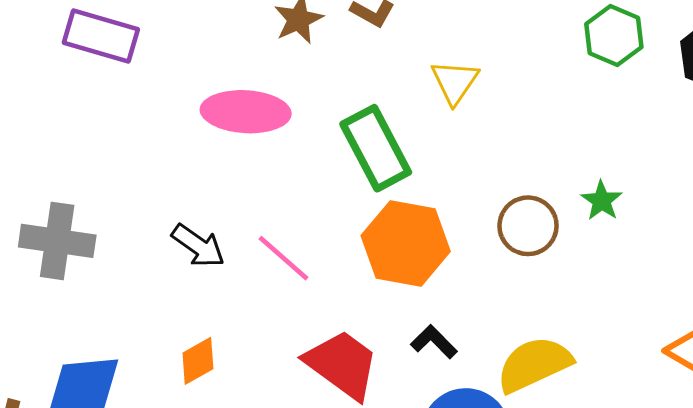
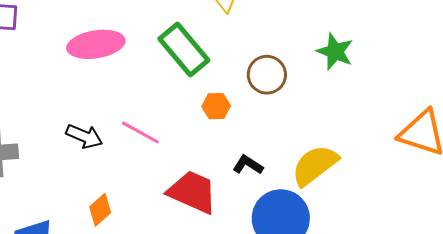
green star: (602, 201) -> (335, 52), size x1.4
brown circle: (528, 226) -> (267, 75), moved
orange hexagon: (406, 244) -> (216, 106), size x0.5

